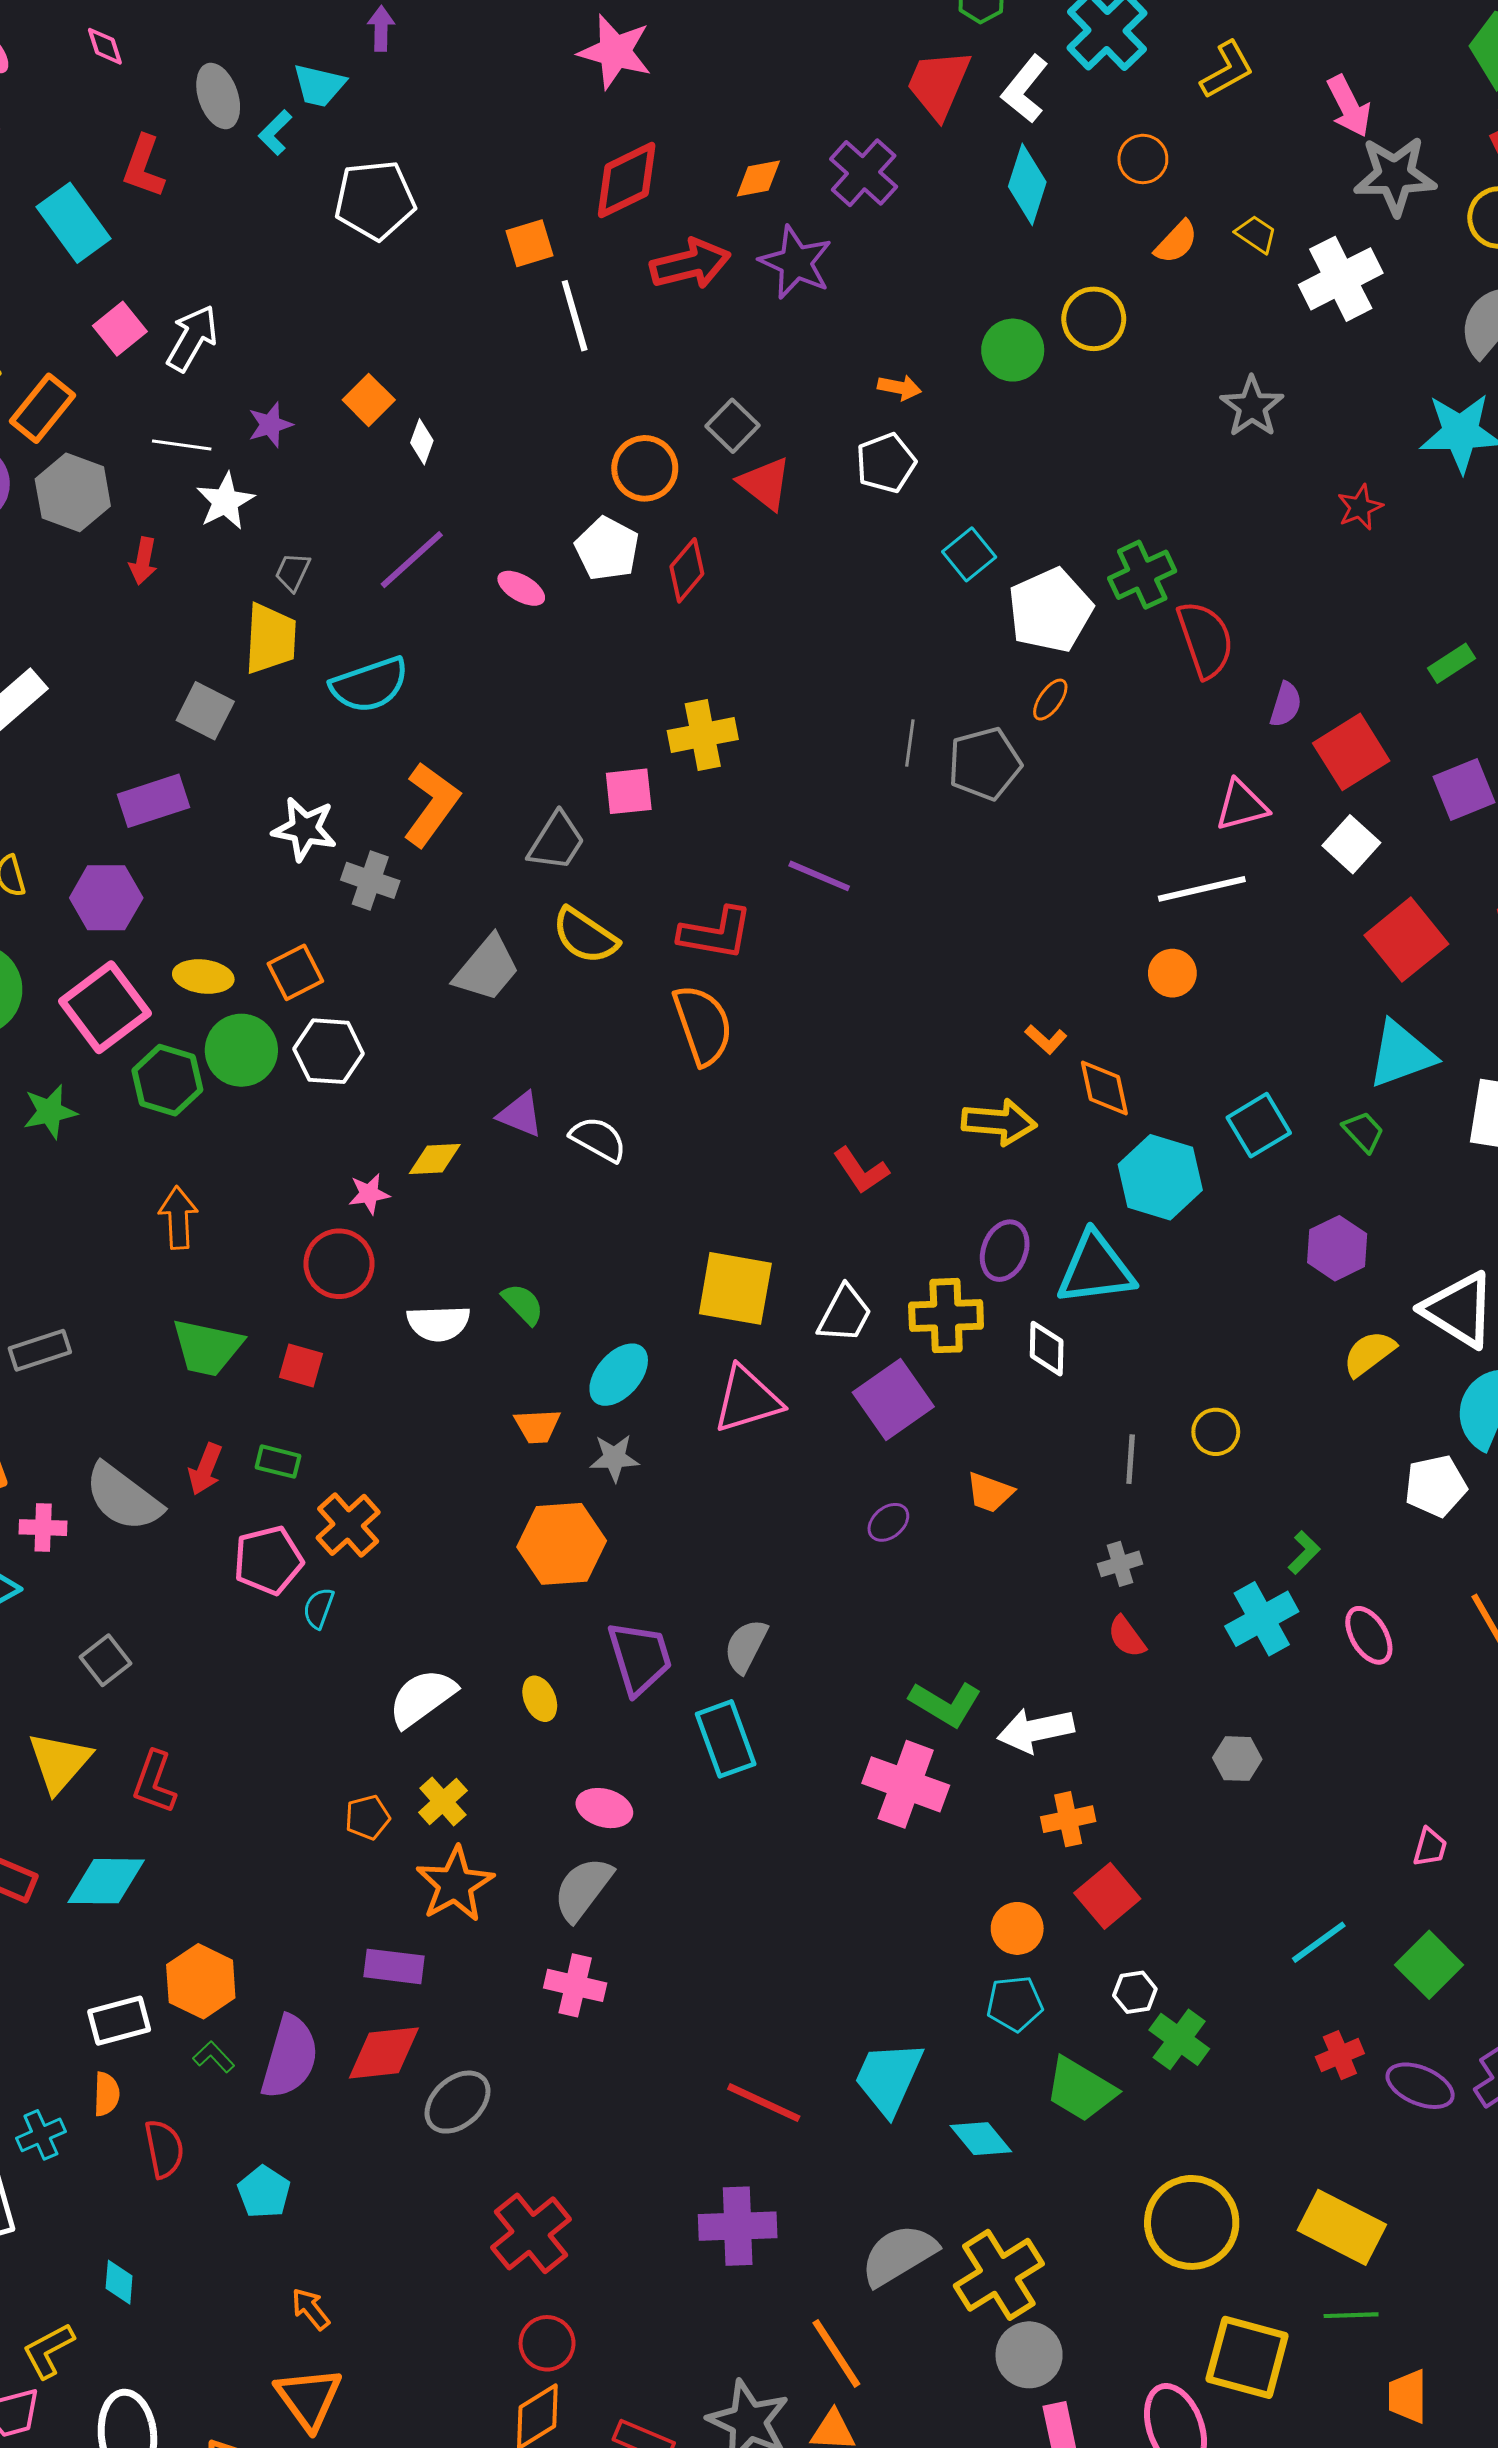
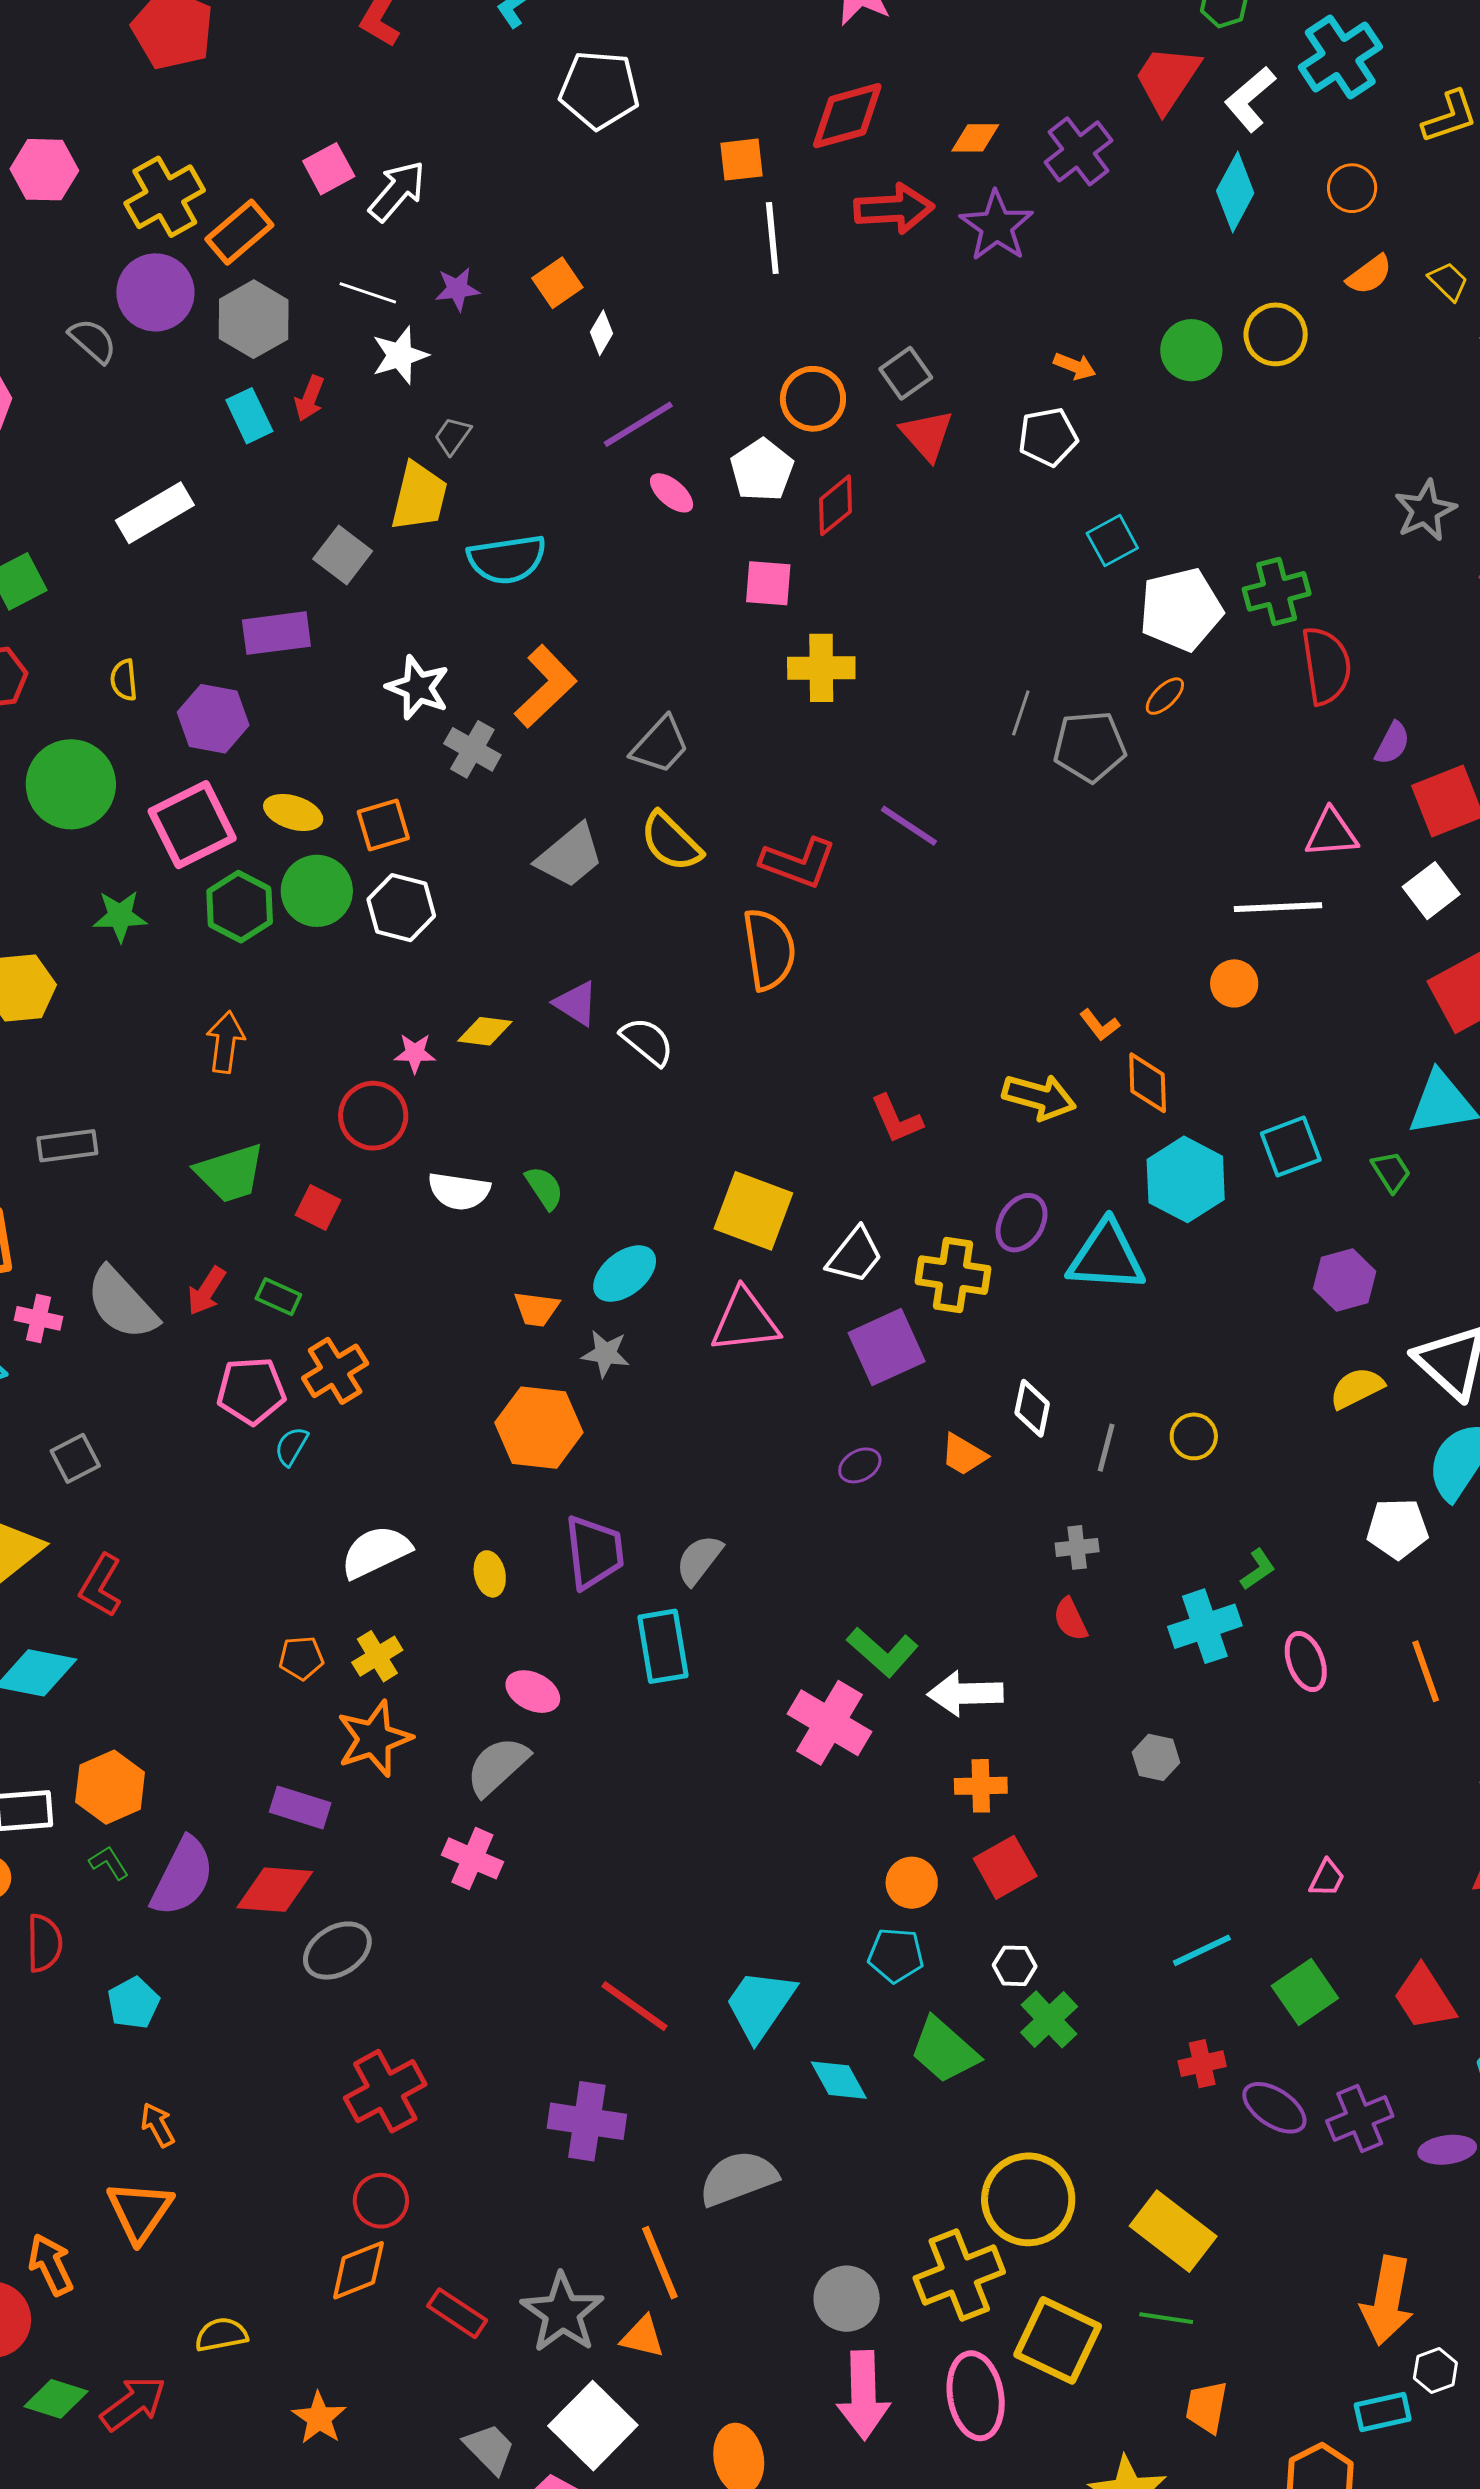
cyan rectangle: (74, 223) -> (249, 416), moved, size x0.7
gray star: (1252, 407) -> (1425, 511), moved
purple line: (412, 560) -> (638, 424), moved
pink square: (629, 791) -> (768, 583), moved
green trapezoid: (207, 1347) -> (230, 1173), turned -40
white diamond: (1047, 1349) -> (1032, 1408), moved
yellow cross: (999, 2275) -> (959, 2275), moved

